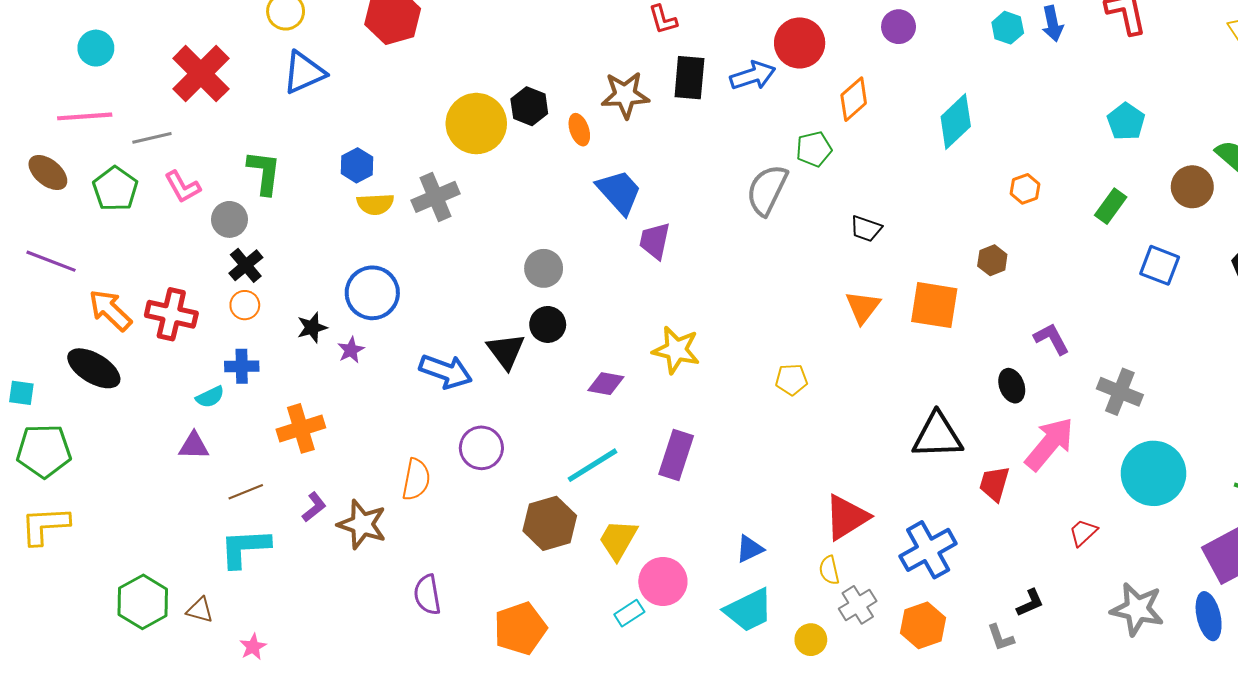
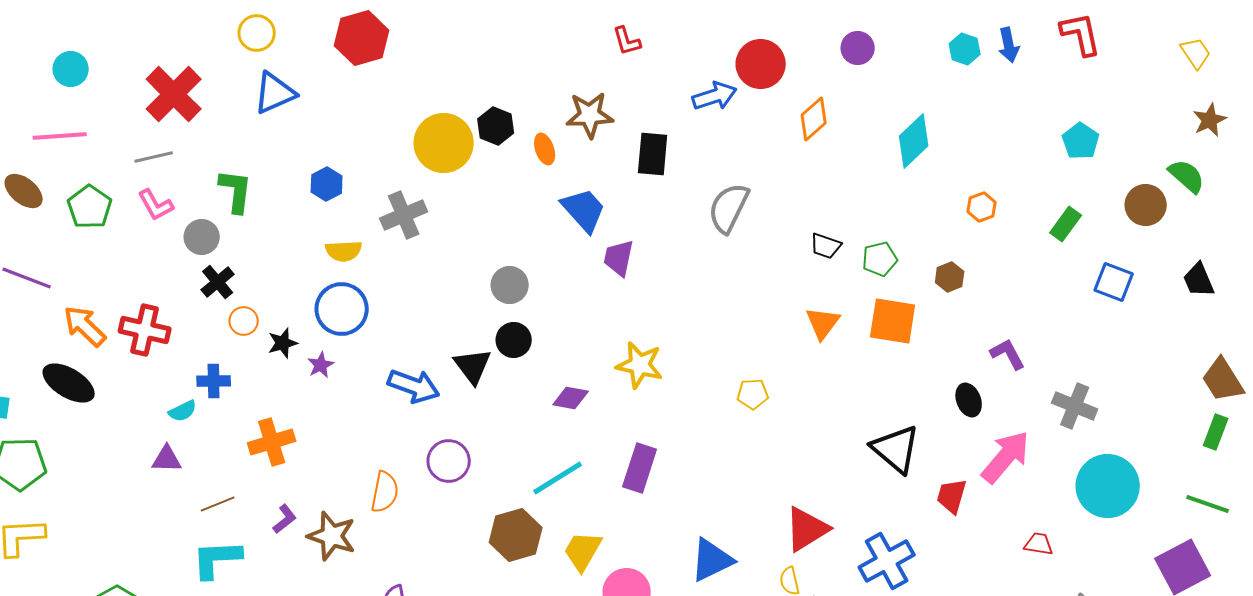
black rectangle: (689, 78) -> (653, 154), moved
gray line: (152, 138) -> (154, 157), moved
green pentagon: (814, 149) -> (880, 259), moved
yellow semicircle: (375, 204) -> (344, 251), moved
orange circle: (245, 305) -> (244, 321), moved
black triangle: (937, 436) -> (896, 449), turned 42
red trapezoid: (1083, 533) -> (1039, 544), turned 52
blue triangle: (750, 549) -> (712, 560), size x1.6

